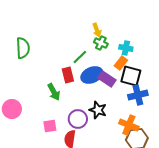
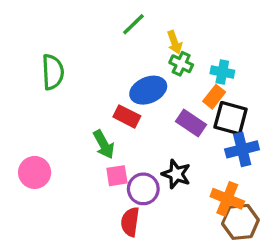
green line: (80, 57) -> (133, 24), moved
red rectangle: (68, 75) -> (127, 116), turned -49
blue ellipse: (92, 75) -> (148, 90), moved
pink square: (50, 126) -> (117, 176), moved

